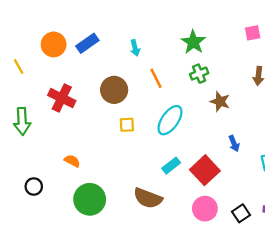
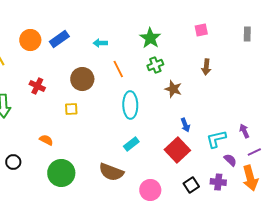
cyan arrow: (135, 48) -> (100, 43), turned 104
red cross: (62, 98) -> (37, 86), size x0.7
cyan ellipse: (170, 120) -> (130, 105), turned -36
yellow square: (127, 125) -> (71, 109), moved
red square: (205, 170) -> (177, 150), moved
pink circle: (205, 209) -> (150, 190), moved

